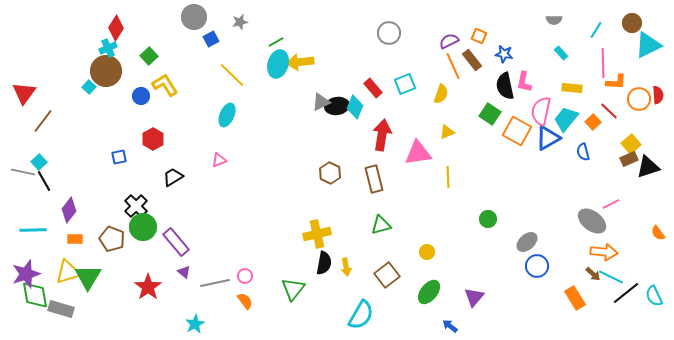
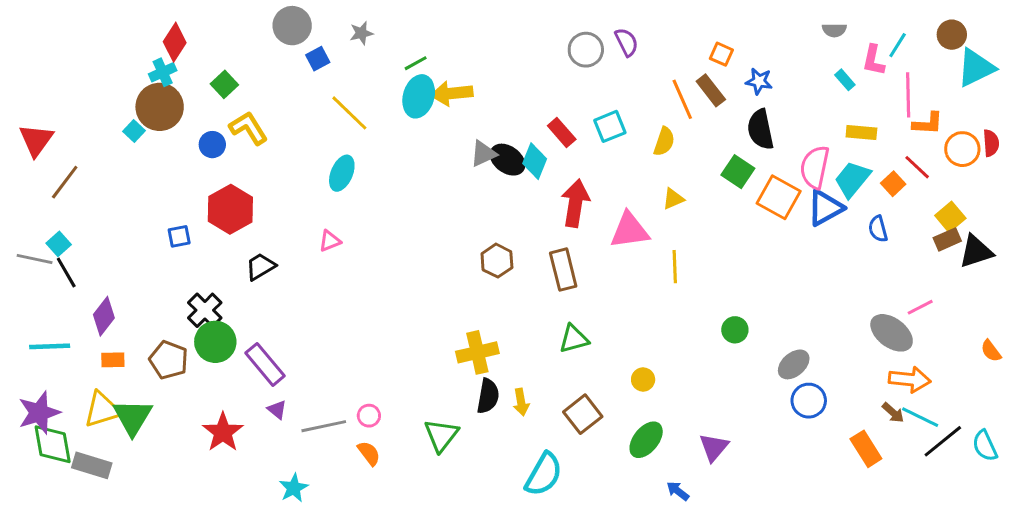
purple semicircle: (449, 41) -> (626, 42), moved, turned 90
pink L-shape: (524, 82) -> (873, 60), moved
black ellipse: (337, 106) -> (508, 160), turned 45
red hexagon: (153, 139) -> (230, 209), size x1.4

